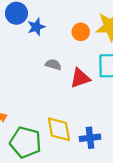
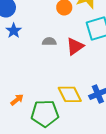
blue star: (36, 27) -> (14, 31), moved

